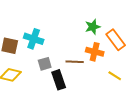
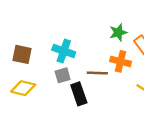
cyan cross: (34, 39) -> (64, 51), moved

